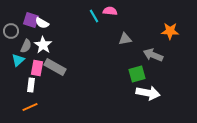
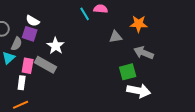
purple square: (31, 20) -> (30, 34), moved
orange star: (170, 31) -> (139, 24), moved
white star: (43, 45) -> (56, 46), moved

